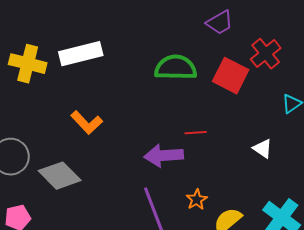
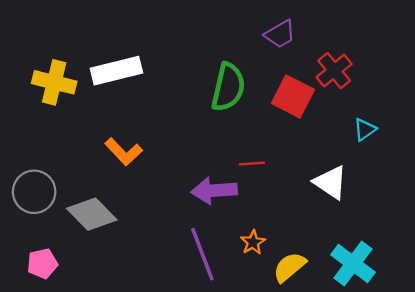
green semicircle: (176, 68) -> (228, 87), turned 102
white triangle: (263, 149) -> (331, 182), size x1.5

